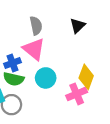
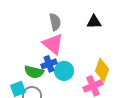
black triangle: (78, 26) -> (94, 22), turned 42
blue cross: (13, 63) -> (49, 64), moved

